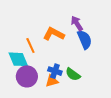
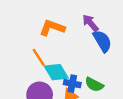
orange L-shape: (54, 34) -> (52, 28), moved
cyan diamond: (18, 59) -> (56, 72), moved

